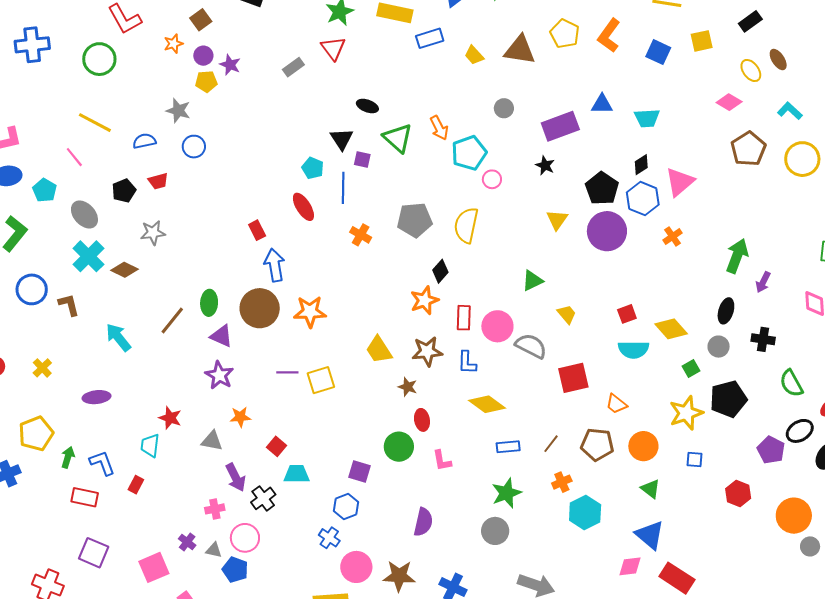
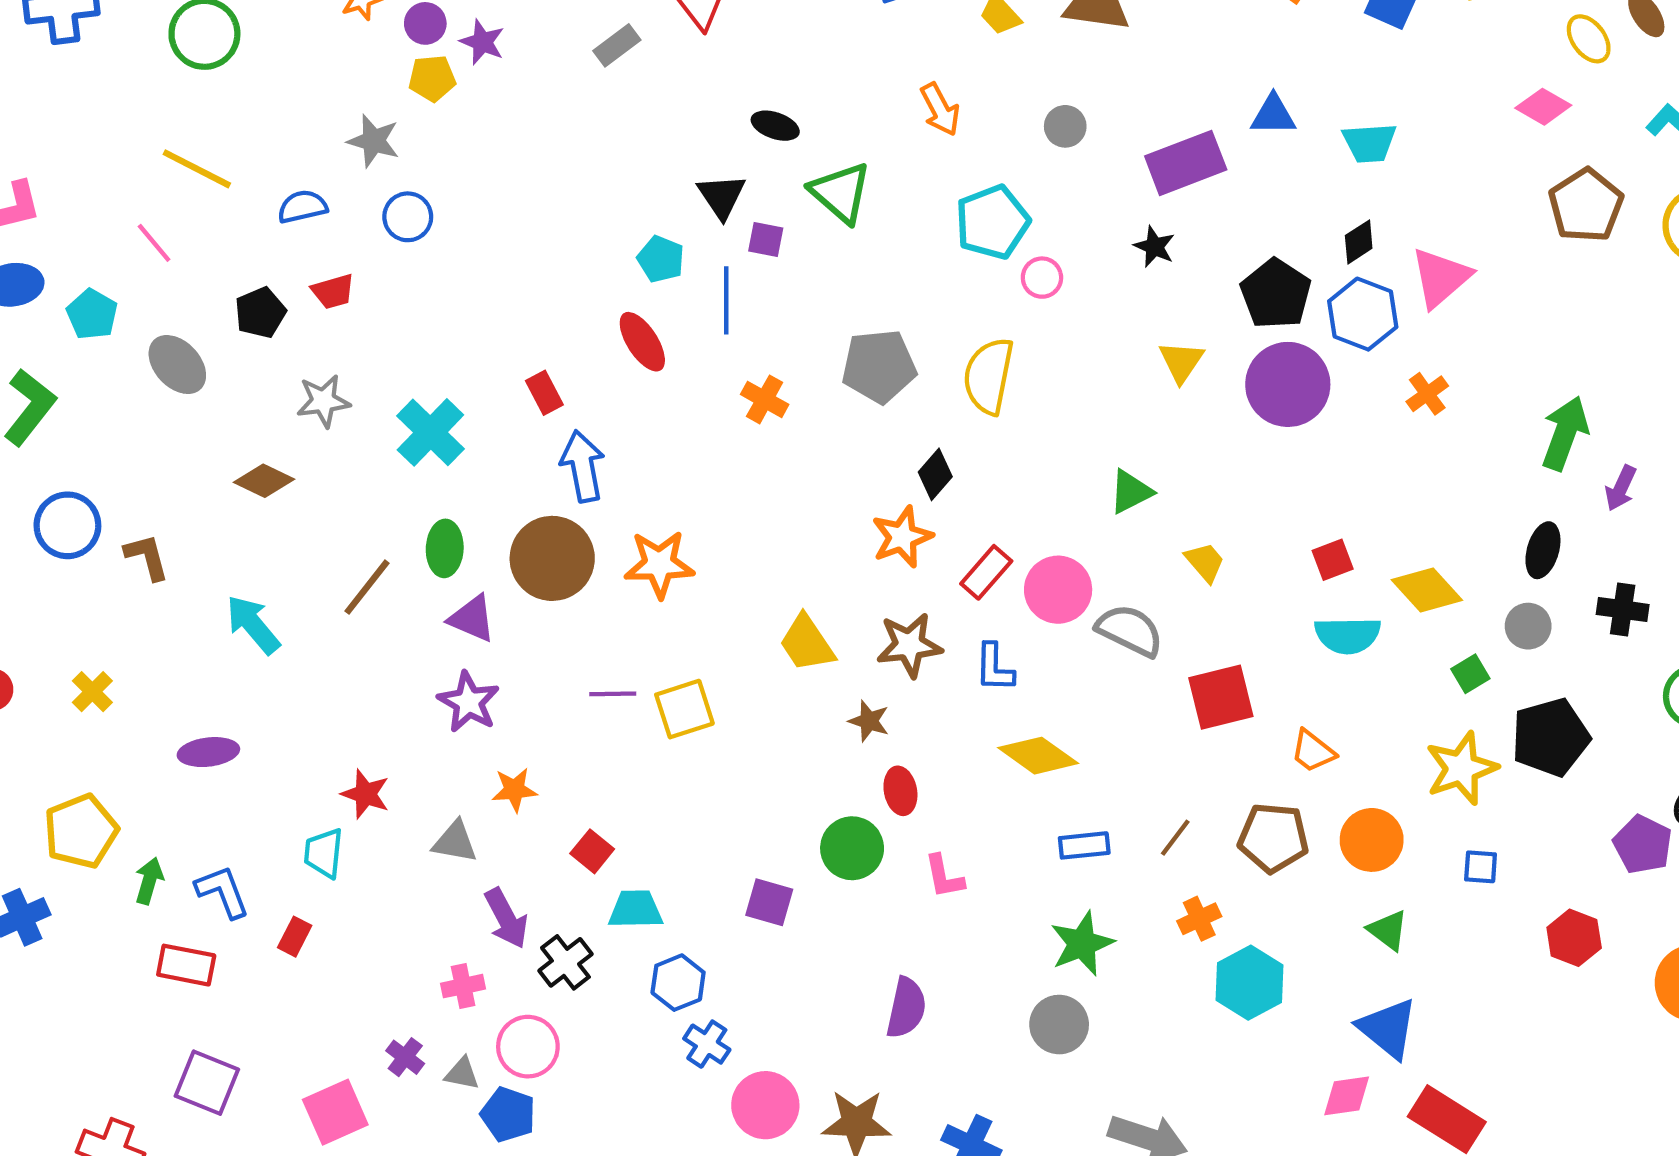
orange arrow: (439, 128) -> (940, 109), moved
cyan cross: (88, 256) -> (430, 432), moved
red rectangle: (464, 318) -> (986, 572), turned 40
blue hexagon: (346, 507) -> (678, 983), moved

